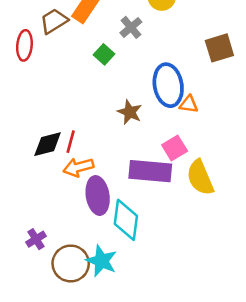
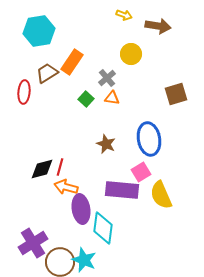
blue ellipse: (168, 85) -> (149, 139), moved
orange triangle: (189, 104) -> (112, 98), moved
orange arrow: (78, 167) -> (66, 187), turned 30
purple cross: (36, 239) -> (33, 243), size x1.8

